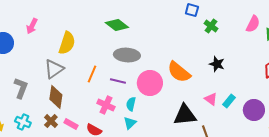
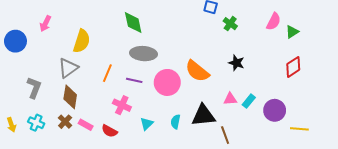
green diamond: (117, 25) -> (133, 23), turned 40
pink triangle: (211, 99) -> (230, 99), turned -40
cyan semicircle: (131, 104) -> (176, 122), moved

